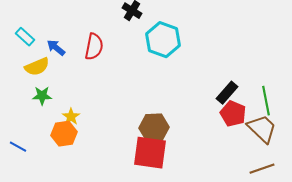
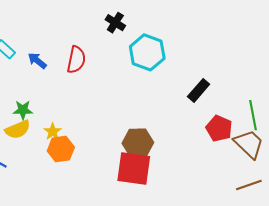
yellow semicircle: (37, 67) -> (18, 129), moved
black rectangle: (227, 93) -> (199, 90), moved
orange hexagon: (64, 134) -> (61, 149), moved

